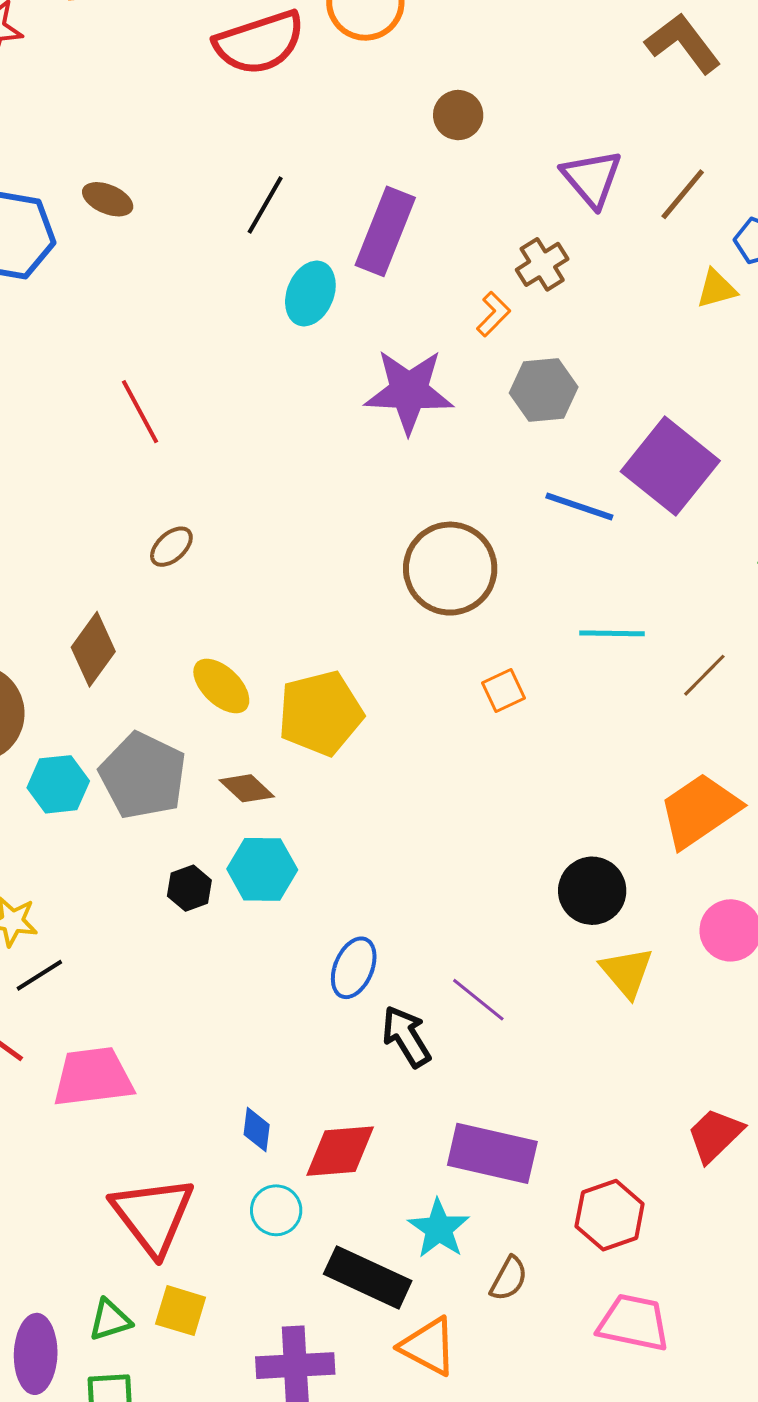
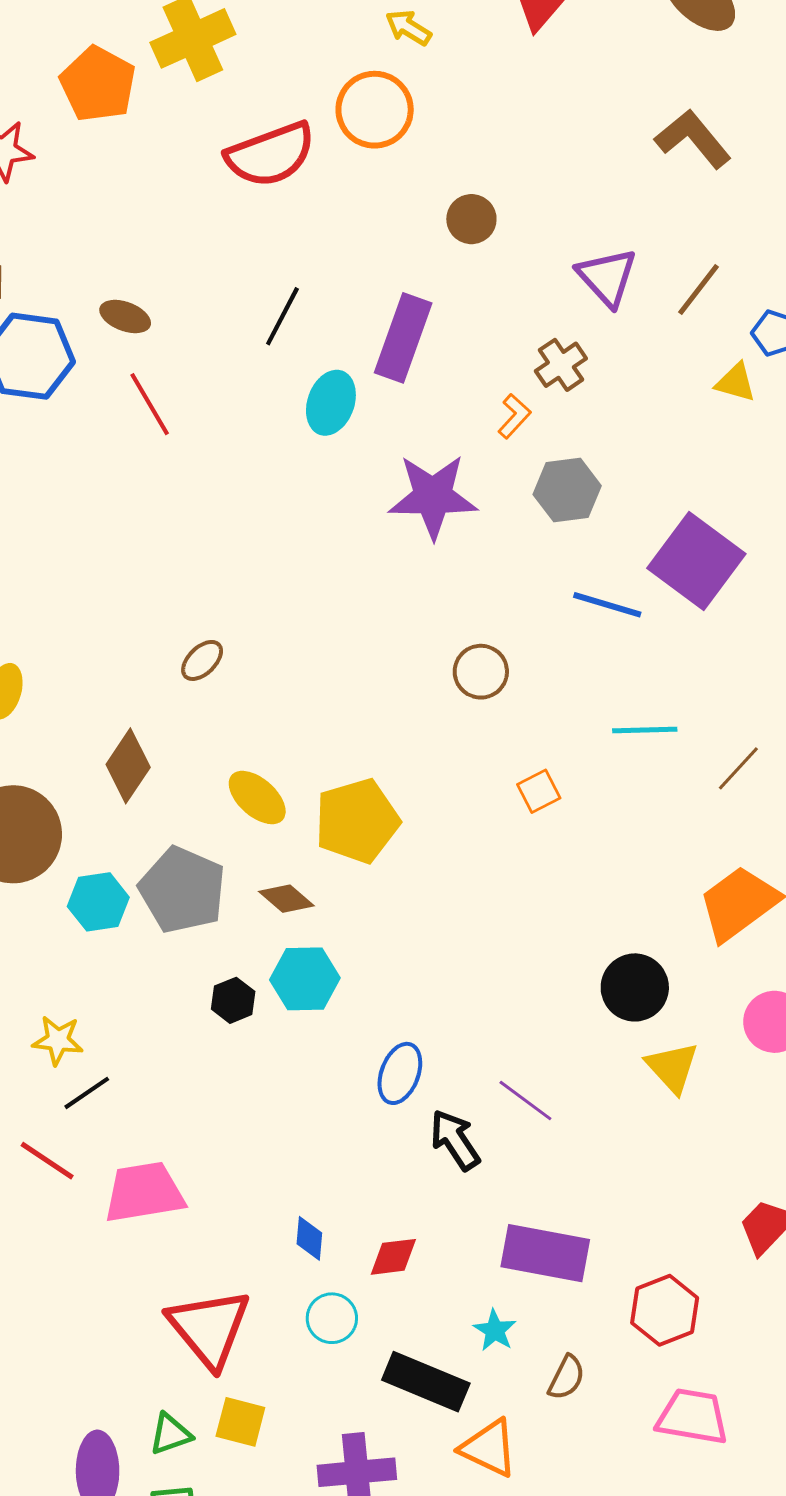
yellow triangle: (716, 289) -> (736, 382), turned 33
red line: (140, 412) -> (150, 404), moved
brown circle: (450, 569) -> (481, 672), size x0.6
red diamond: (340, 1151) -> (393, 1257), size x0.7
cyan star: (439, 1229) -> (495, 1330), size x0.7

